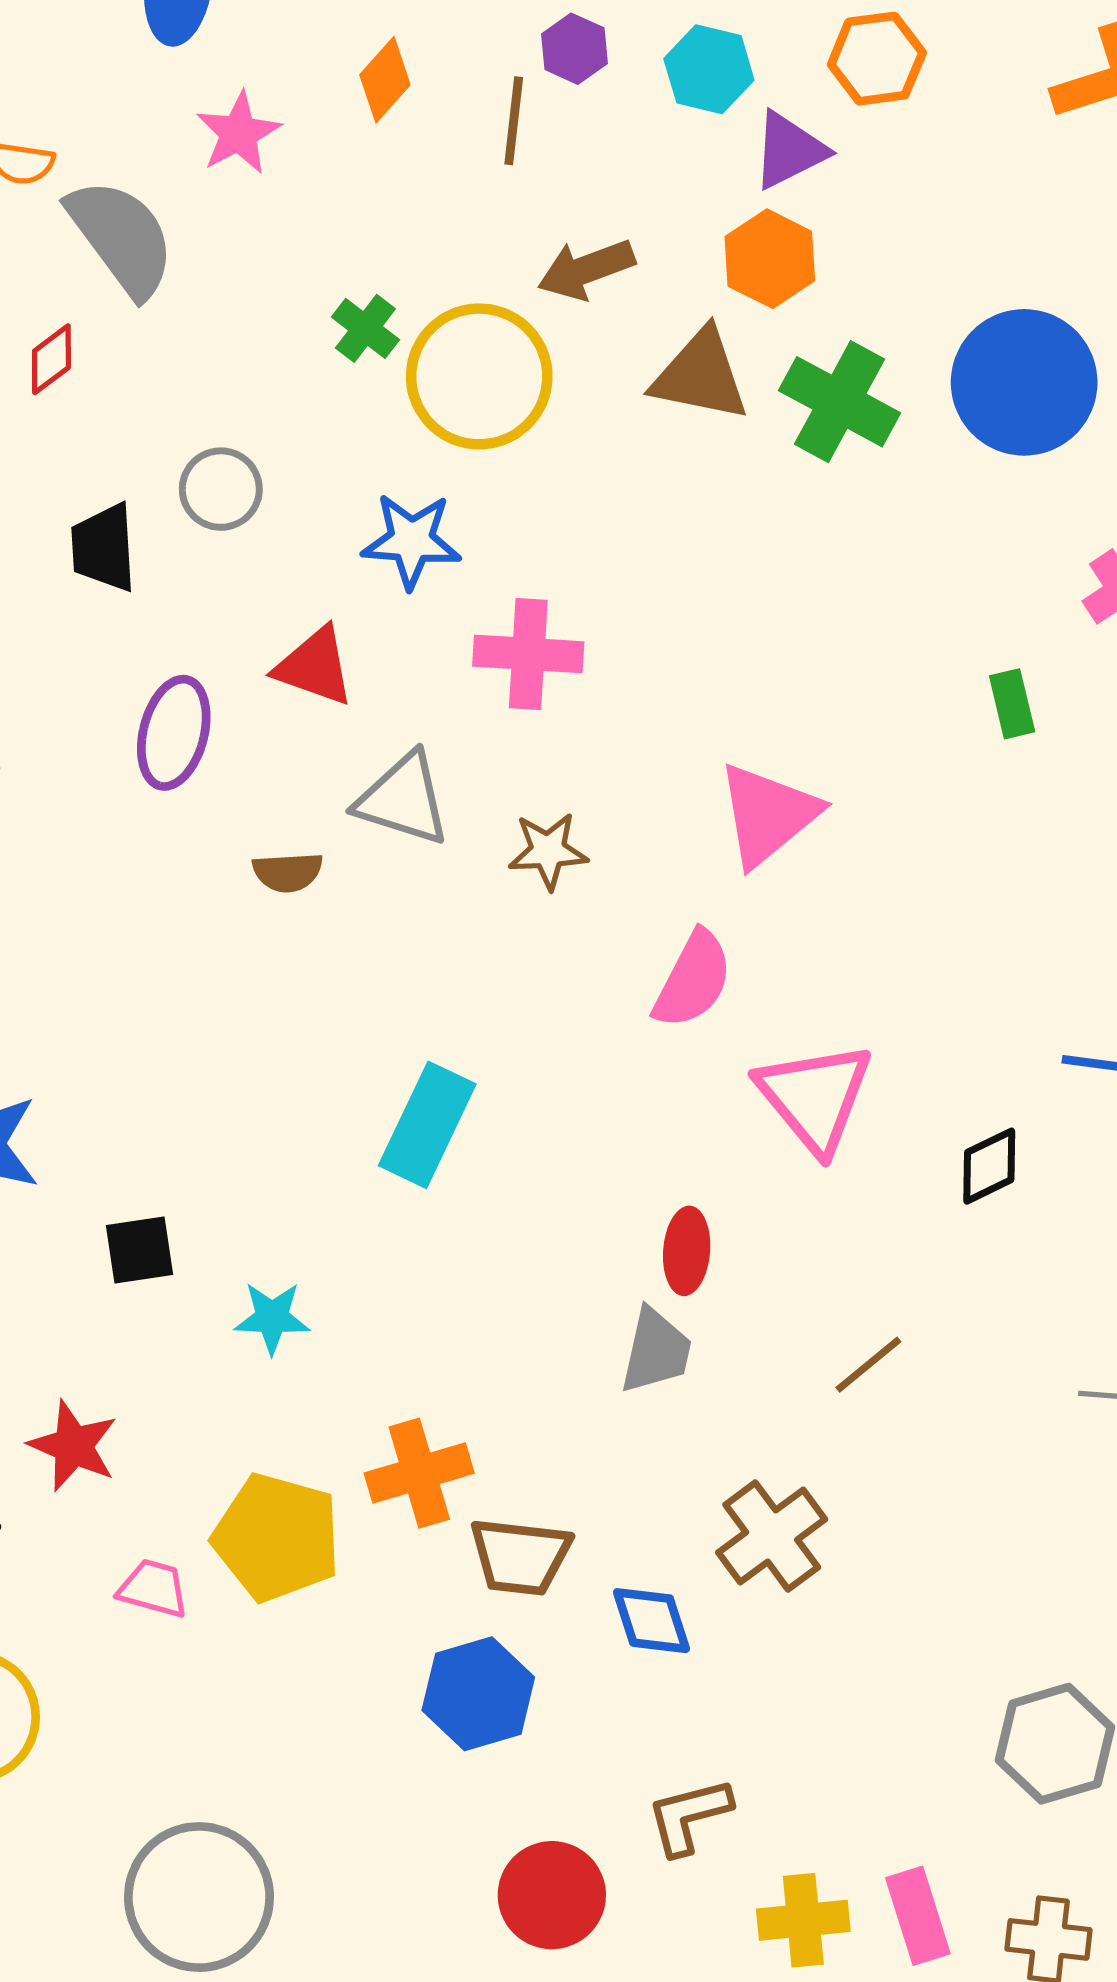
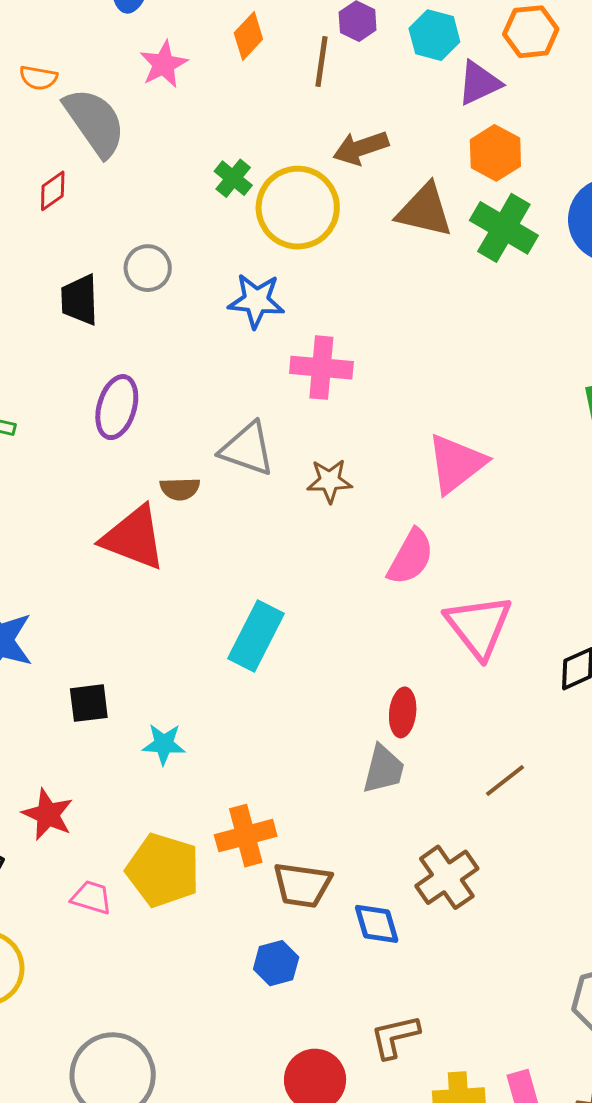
orange hexagon: (770, 259) -> (495, 153), moved
red triangle: (315, 666) -> (134, 538), moved, size x1.4
blue hexagon: (478, 1694) -> (276, 963), size x0.7

